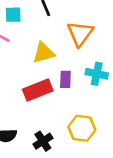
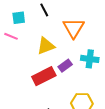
purple rectangle: (65, 79) -> (65, 66), turned 56

